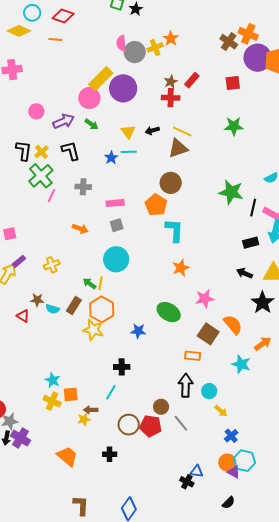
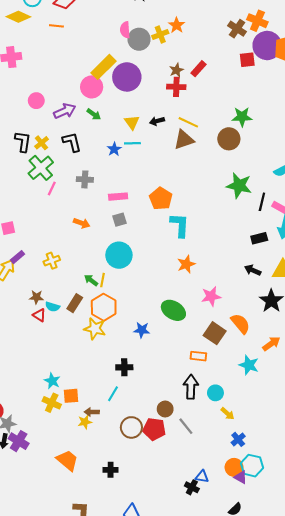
red square: (233, 83) -> (247, 60), moved
brown circle: (171, 183) -> (229, 139), moved
red triangle: (23, 316) -> (39, 315), moved
black cross: (110, 454) -> (111, 470), moved

